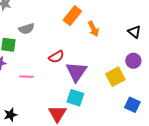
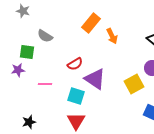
gray semicircle: (26, 29) -> (45, 36), turned 49
purple triangle: (76, 72) -> (95, 79), turned -30
cyan square: (75, 98) -> (76, 96), moved

